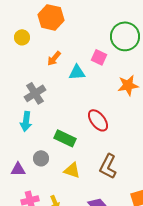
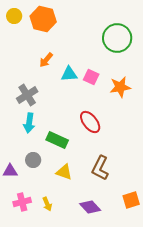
yellow circle: (22, 37) -> (14, 16), moved
pink square: (99, 57) -> (91, 77), moved
cyan arrow: (26, 121) -> (29, 123), moved

